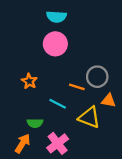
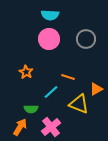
gray circle: (97, 77) -> (86, 39), moved
orange triangle: (109, 100) -> (96, 89), turned -40
cyan line: (58, 104) -> (51, 92), turned -70

